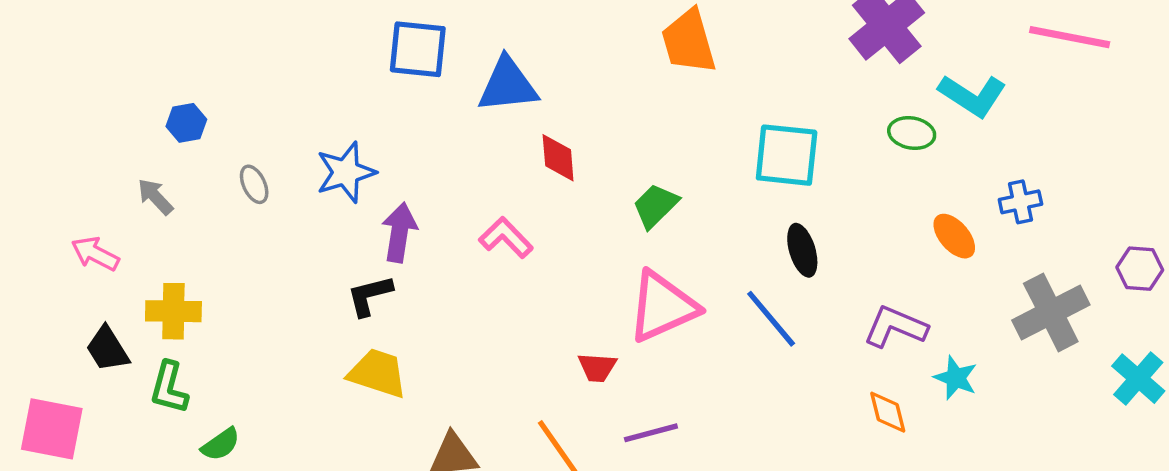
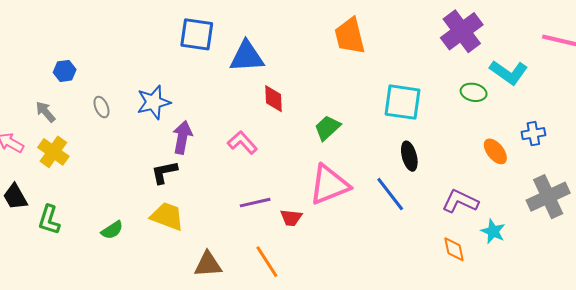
yellow cross: (173, 311) -> (53, 152), moved, turned 32
purple line: (651, 433) -> (255, 203), moved
green semicircle: (221, 444) -> (112, 230), moved

